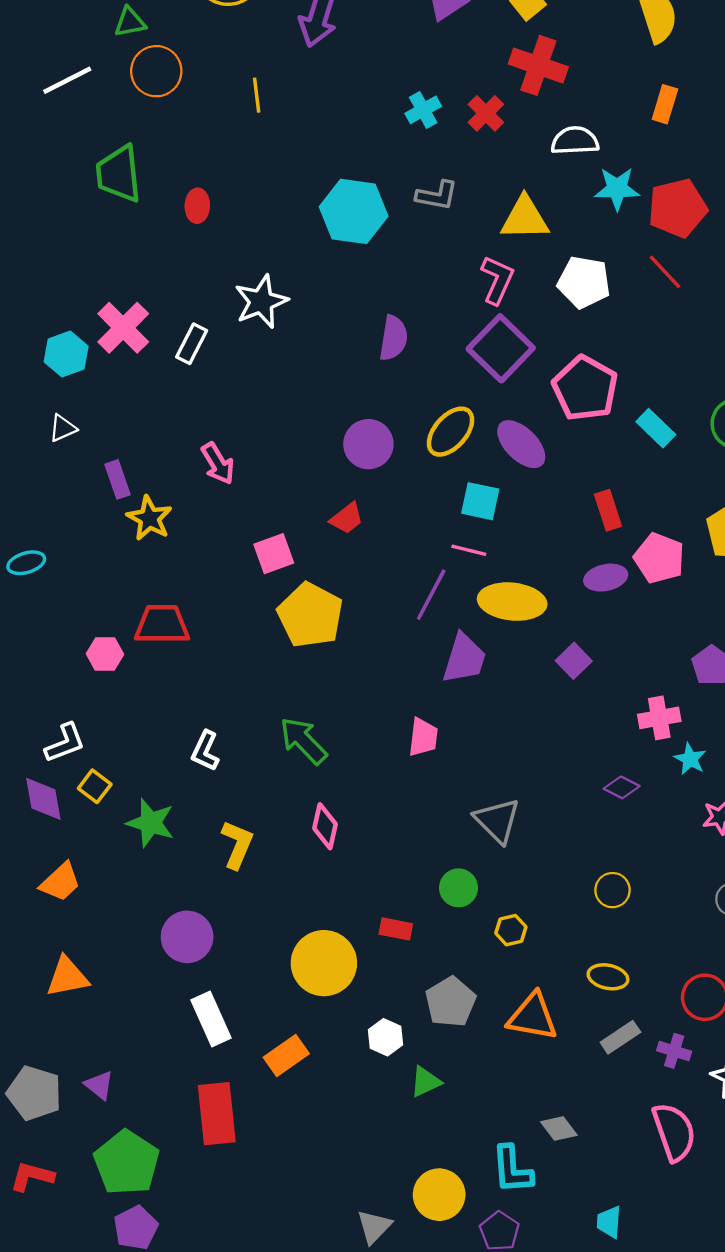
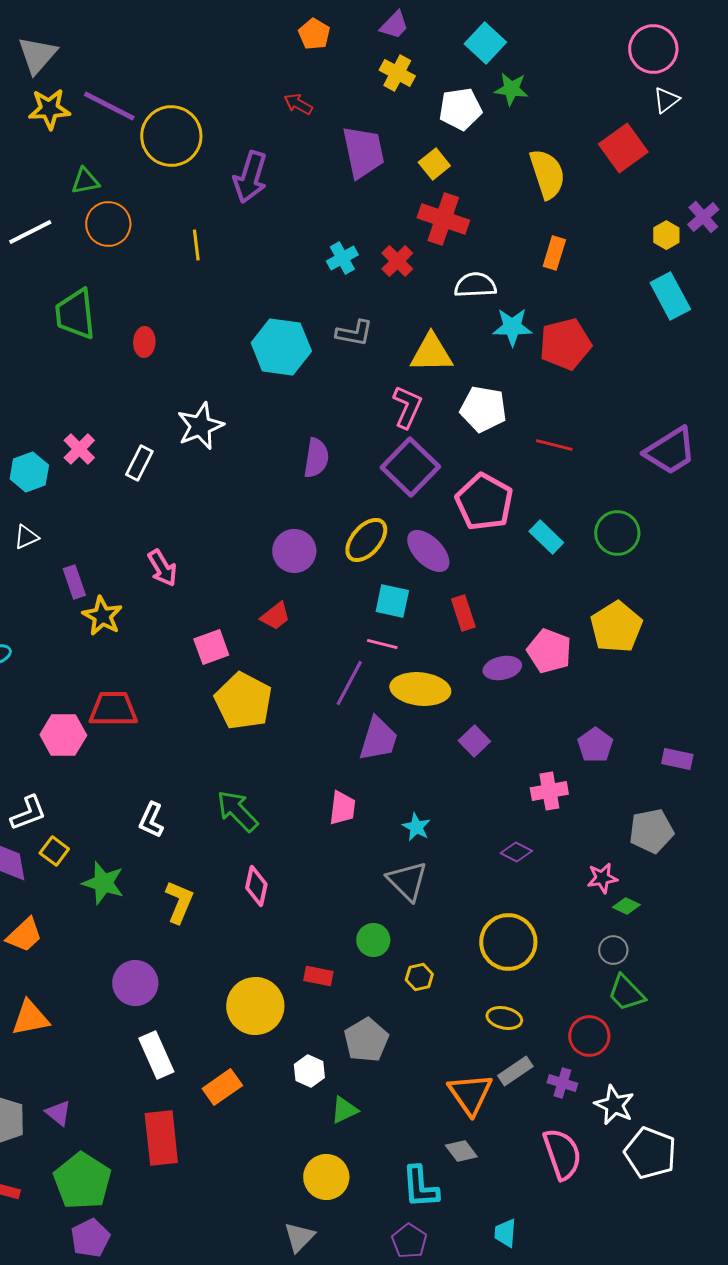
red line: (665, 272) -> (554, 445), moved, turned -33
pink cross: (123, 328) -> (79, 449), size x0.7
red rectangle: (608, 510) -> (463, 613), moved
pink hexagon: (105, 654) -> (63, 735), size x1.4
cyan star: (690, 759) -> (416, 827), moved
yellow circle: (612, 890) -> (508, 942), size x1.8
orange triangle: (533, 1017) -> (470, 1094), moved, turned 45
yellow circle: (439, 1195) -> (326, 1177), moved

